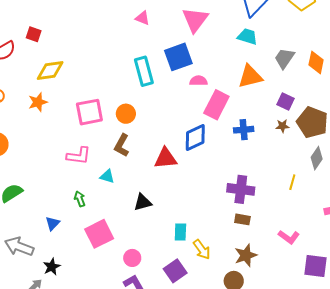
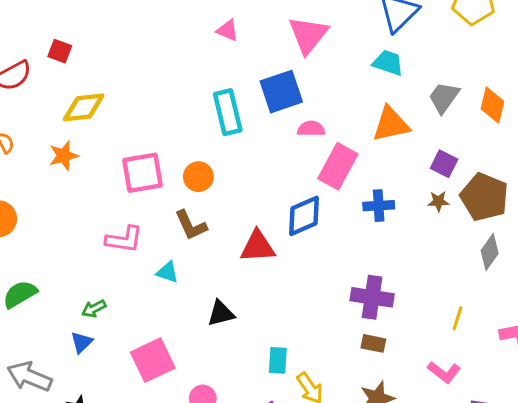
brown L-shape: (122, 145) -> (191, 225), turned -55
yellow line: (292, 182) -> (457, 318), moved
green arrow: (80, 199) -> (94, 309), moved, turned -98

